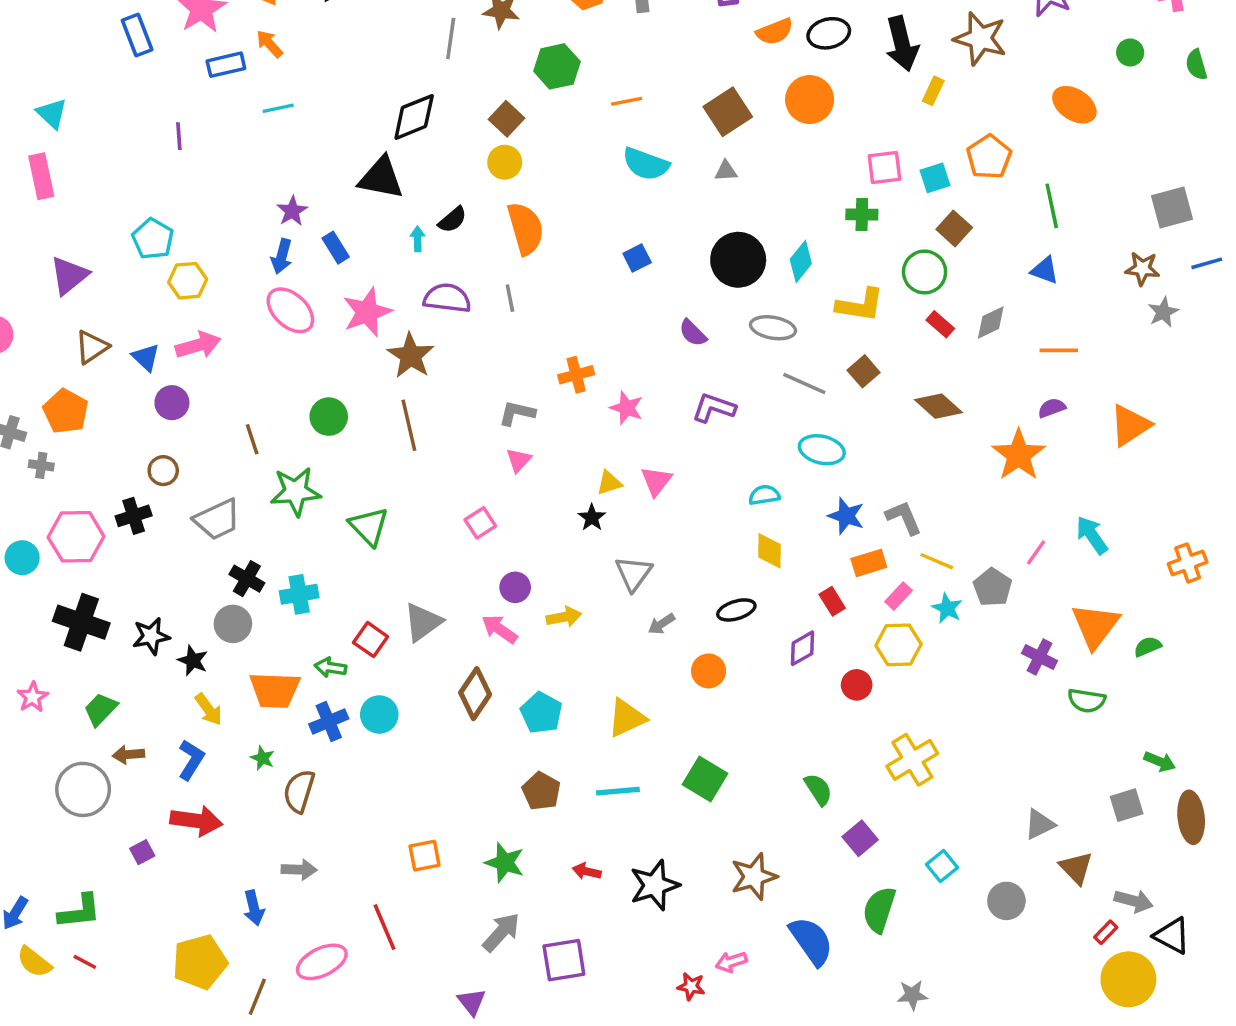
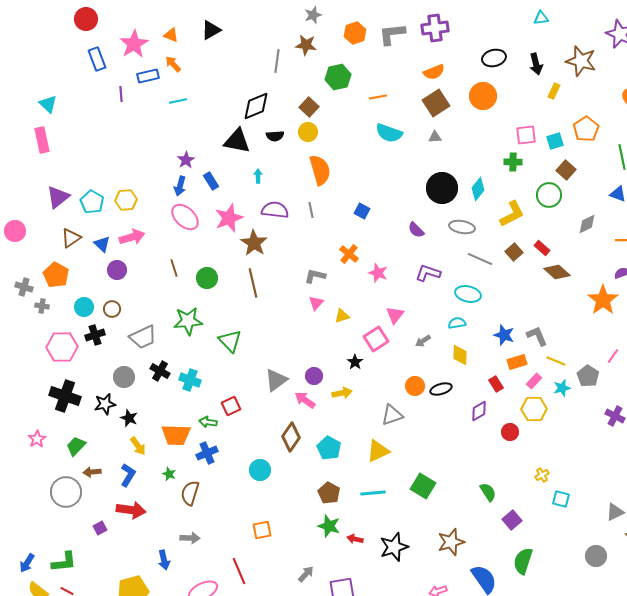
orange semicircle: (775, 32) -> (434, 72), moved
black arrow: (902, 44) -> (536, 64), size x0.7
purple line: (179, 136) -> (121, 94), moved
black semicircle: (452, 220) -> (275, 136), moved, turned 36
cyan pentagon: (153, 239) -> (92, 202), moved
blue square: (637, 258) -> (362, 211), moved, turned -35
yellow L-shape: (860, 305) -> (512, 214), turned -36
red rectangle: (940, 324) -> (542, 248), moved
orange cross: (576, 375) -> (349, 254), turned -36
brown line: (252, 439) -> (174, 268), moved
cyan ellipse: (822, 450) -> (468, 294), moved
yellow triangle: (609, 483) -> (342, 316), moved
black star: (592, 518) -> (355, 362), moved
pink square: (480, 523) -> (376, 339), moved, size x1.4
cyan circle: (22, 558) -> (84, 307), moved
gray triangle: (634, 573) -> (392, 415), moved, turned 35
cyan cross: (299, 594) -> (190, 380), turned 30
cyan star: (947, 608) -> (562, 388), turned 30
gray triangle: (423, 622) -> (276, 380), moved
gray circle: (233, 624) -> (124, 377), moved
gray arrow: (661, 624) -> (423, 341), moved
red square: (371, 640) -> (231, 406), turned 30
orange circle: (709, 671) -> (415, 386), moved
cyan circle: (379, 715) -> (260, 470), moved
yellow cross: (912, 760) -> (542, 475), size x0.5
green star: (505, 863) -> (329, 526), moved
cyan square: (942, 866) -> (561, 499), moved, turned -36
gray arrow: (501, 932) -> (306, 574), size x0.7

